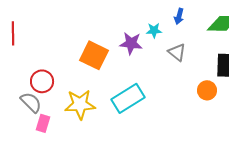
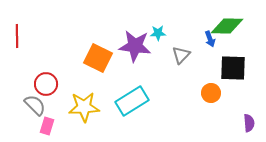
blue arrow: (179, 16) -> (210, 39), moved, turned -35
purple star: (131, 43) -> (135, 46), size x1.4
gray triangle: (177, 52) -> (181, 55), turned 36

